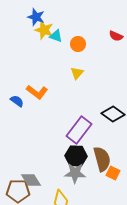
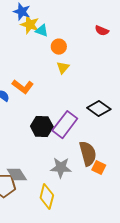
orange circle: (78, 44) -> (59, 47), moved
black hexagon: (76, 156) -> (42, 127), moved

